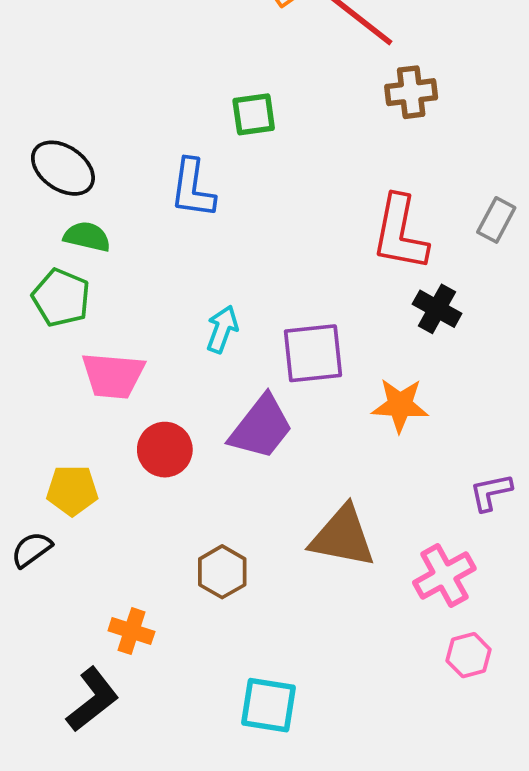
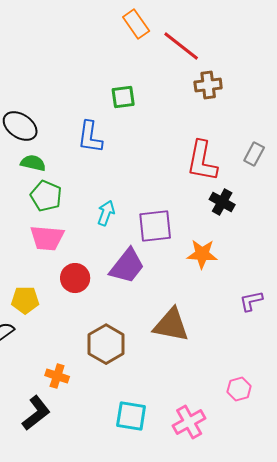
green pentagon: (61, 298) -> (46, 196), moved
brown hexagon: (222, 572) -> (106, 344), size x1.4
pink cross: (444, 575) -> (189, 422), moved

